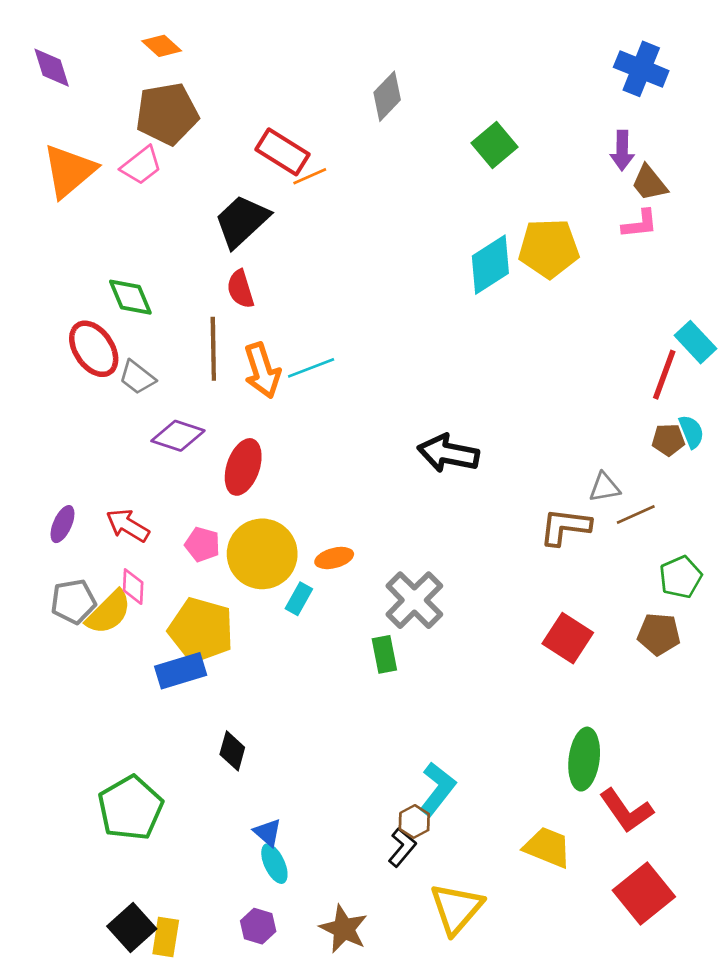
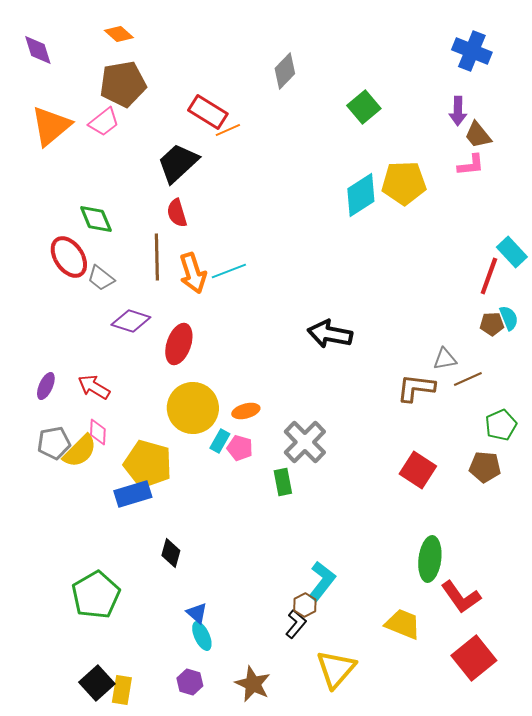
pink pentagon: (202, 544) -> (240, 448), moved

